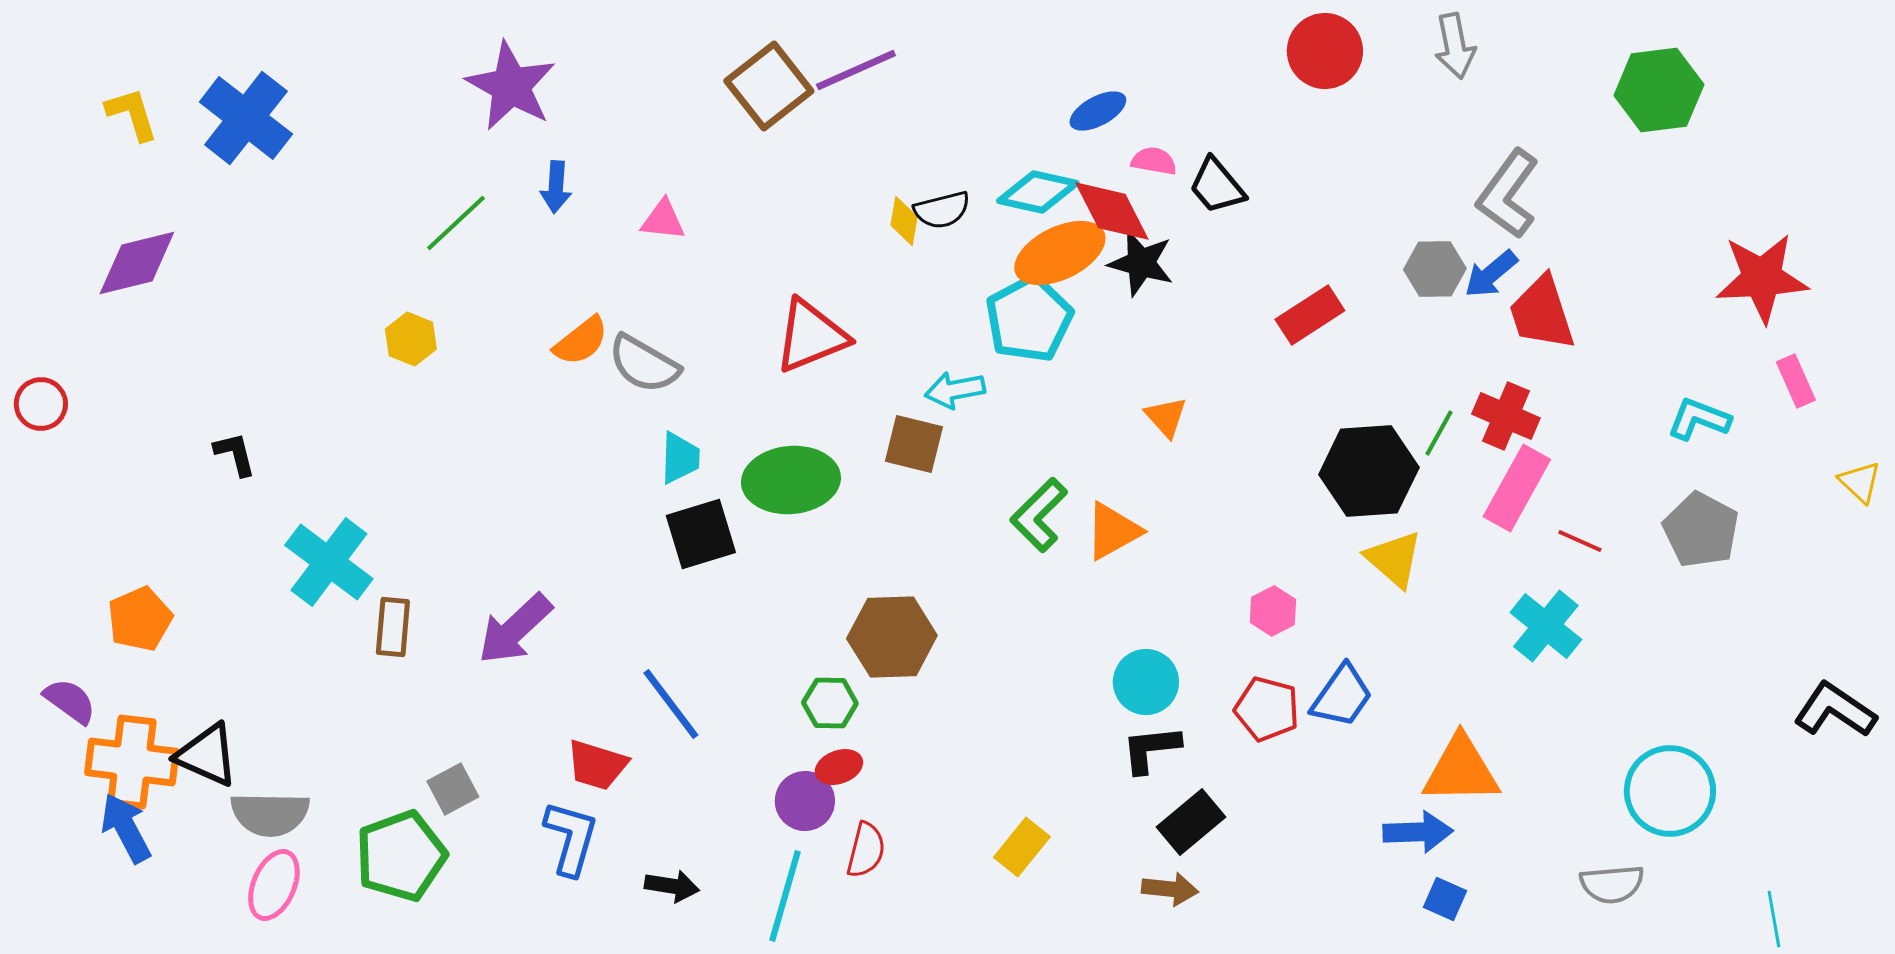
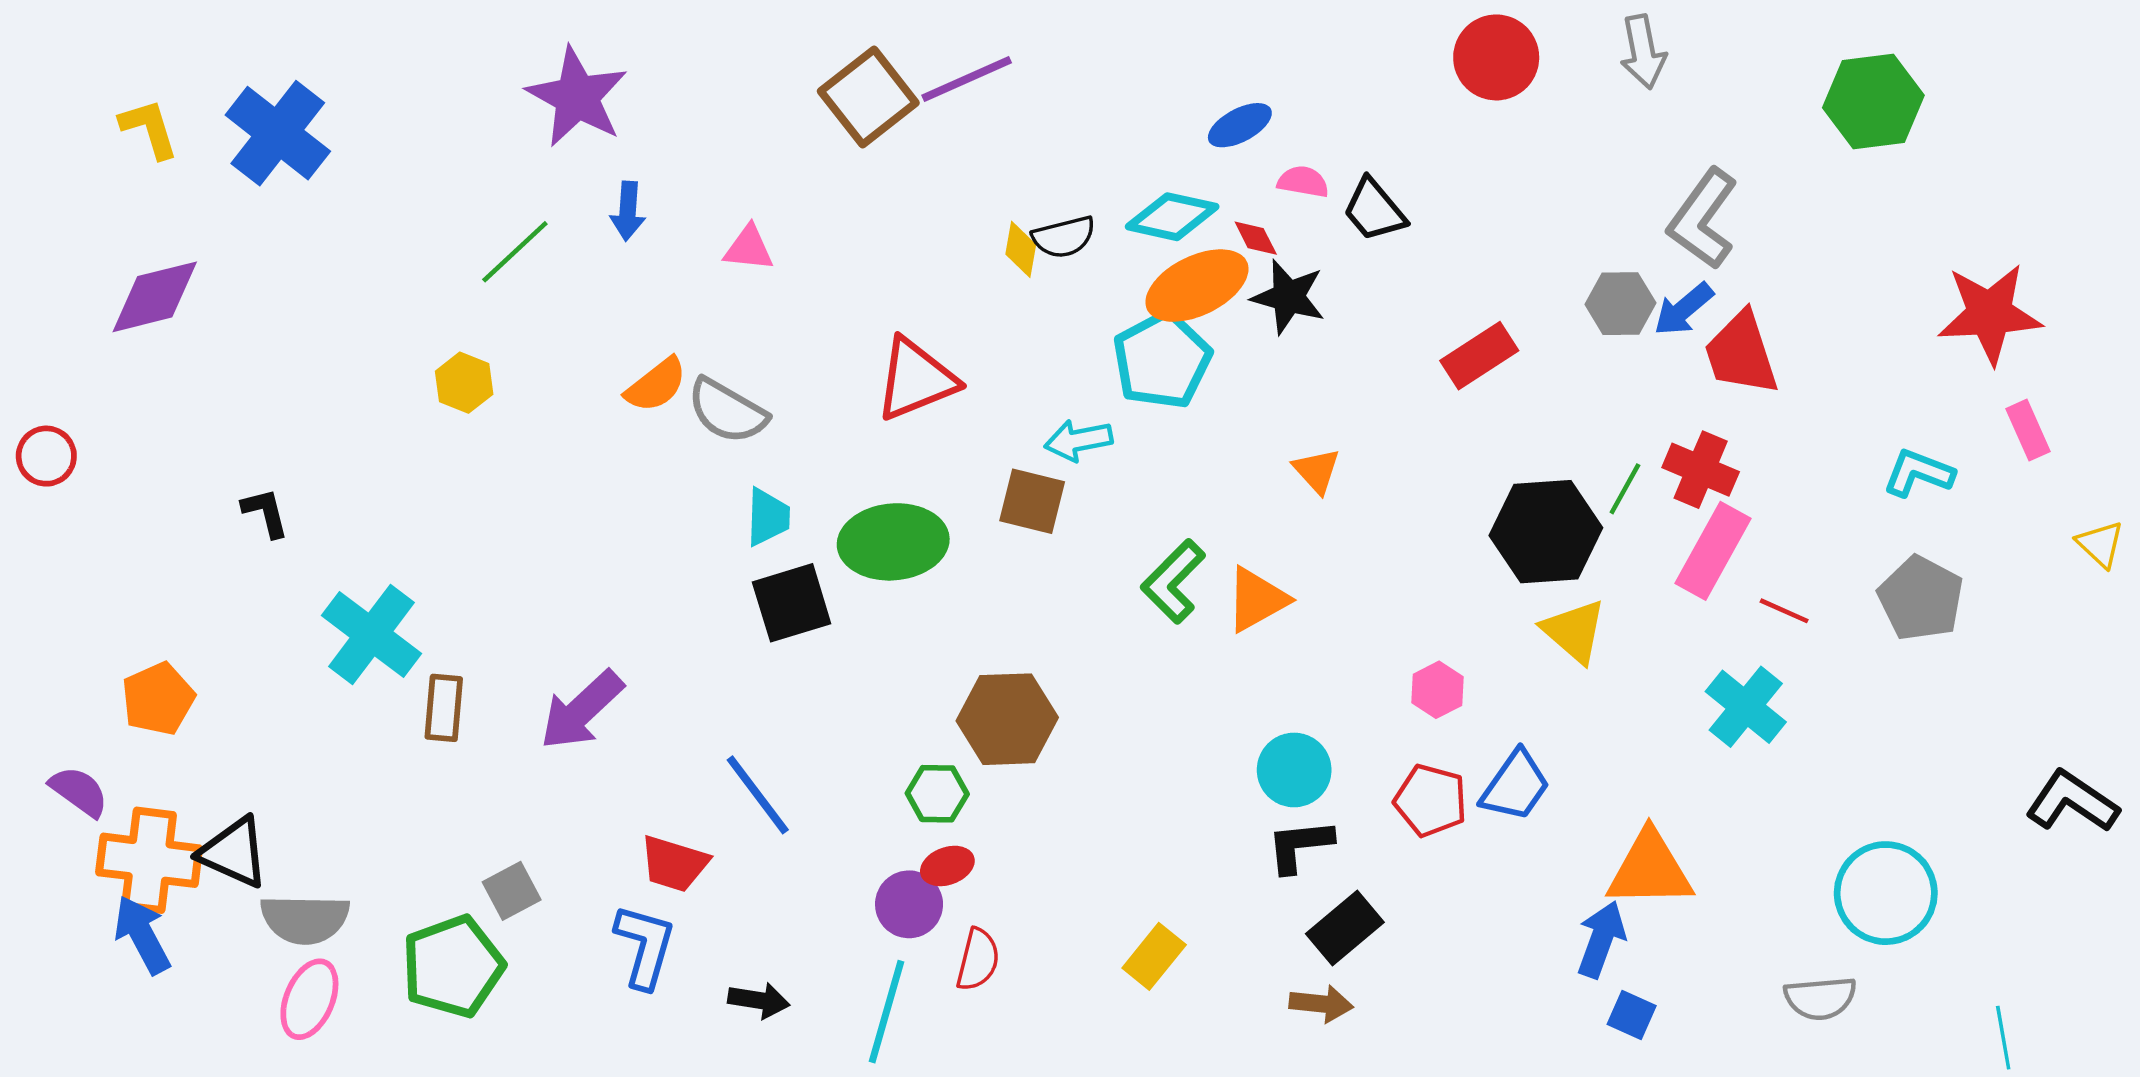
red diamond: (1112, 211) -> (1256, 238), size x0.5
blue arrow: (1418, 832) -> (1601, 939), turned -68

